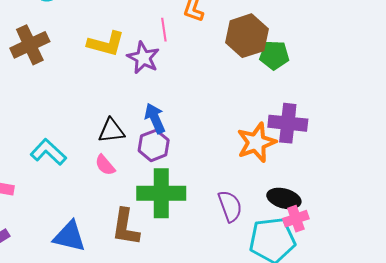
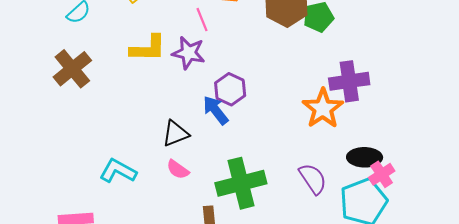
purple hexagon: (154, 145) -> (230, 89), moved

